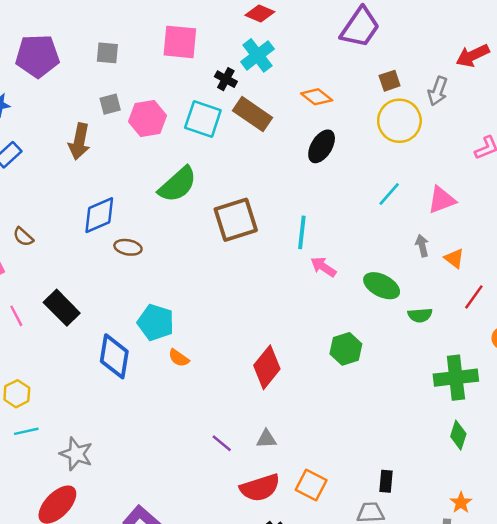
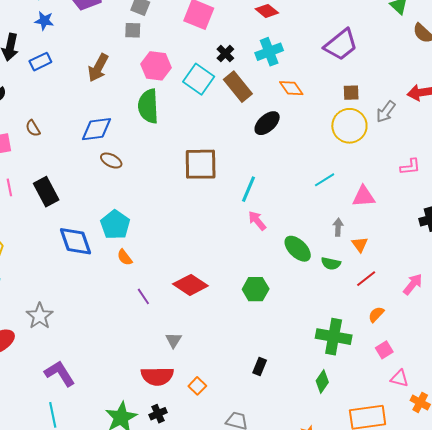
cyan cross: (257, 55) -> (269, 52), moved
gray square: (110, 104) -> (133, 30), moved
black ellipse: (322, 146) -> (267, 123), moved
green semicircle: (178, 184) -> (148, 106), moved, turned 112
green semicircle: (420, 315) -> (331, 264), moved
blue diamond: (114, 356) -> (75, 241), turned -45
red diamond: (267, 367) -> (190, 285), turned 68
gray triangle: (266, 439) -> (174, 340), turned 48
purple line: (222, 443) -> (143, 296), moved
gray star: (76, 454) -> (40, 316), moved
black rectangle: (386, 481) -> (260, 367), moved
orange square: (311, 485) -> (197, 386), size x0.7

